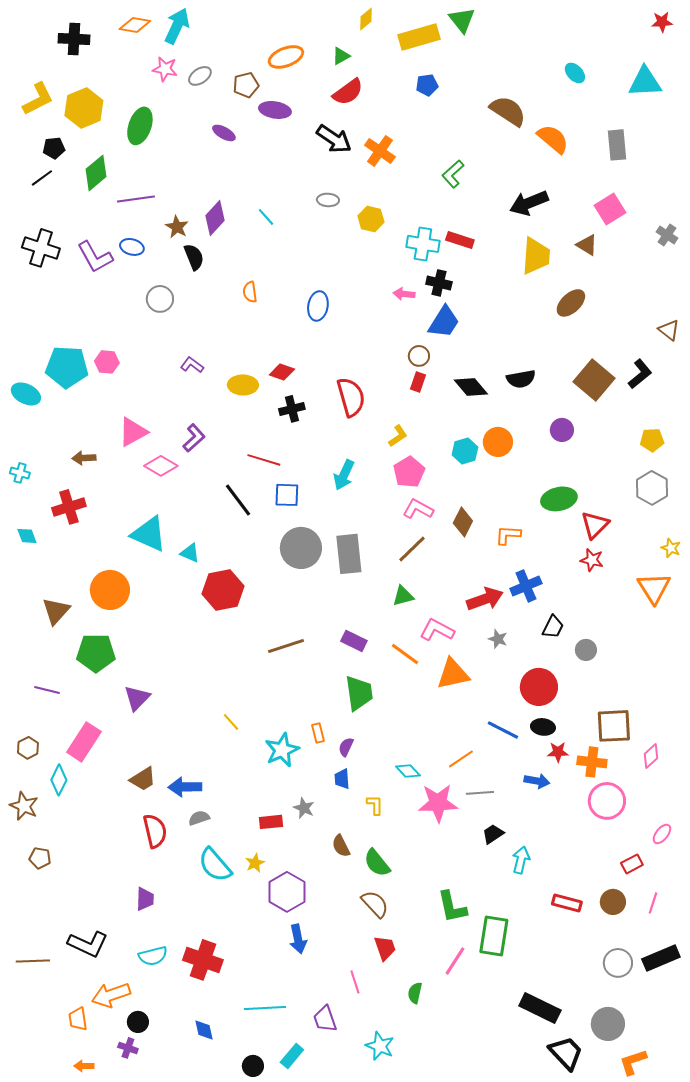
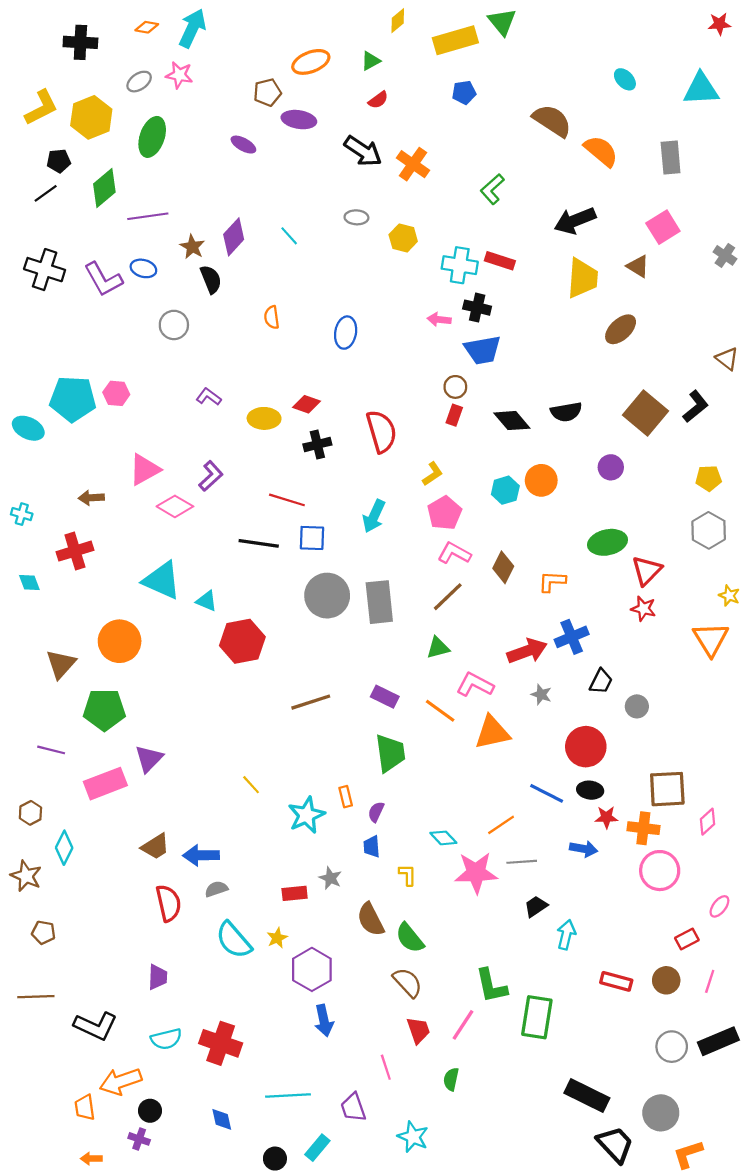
orange diamond: (135, 25) -> (147, 27), size x0.7
gray ellipse: (200, 76) -> (139, 82), moved
red semicircle: (348, 92) -> (378, 100), size x0.6
blue trapezoid: (444, 322) -> (483, 350), turned 48
black line: (238, 500) -> (259, 543), turned -45
pink rectangle: (84, 742) -> (105, 784), moved, turned 36
brown semicircle: (341, 846) -> (371, 919), size x1.4
brown line: (33, 961) -> (36, 997), moved
pink line: (455, 961) -> (463, 1025), moved

